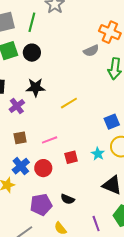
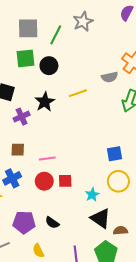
black star: (36, 87) -> (45, 102), turned 30
yellow line: (69, 103) -> (78, 93), moved
cyan star: (98, 154) -> (92, 195), moved
red circle: (43, 168) -> (44, 181), moved

